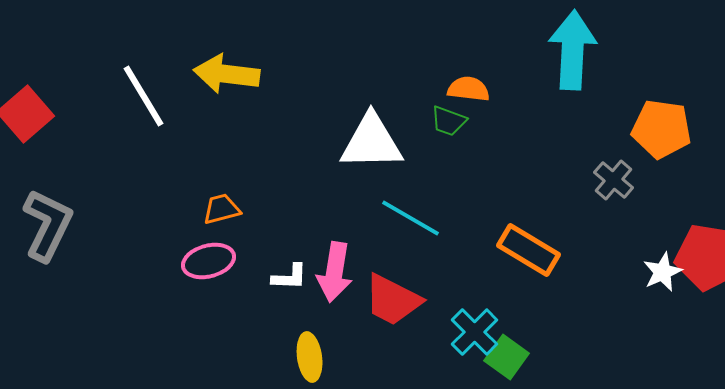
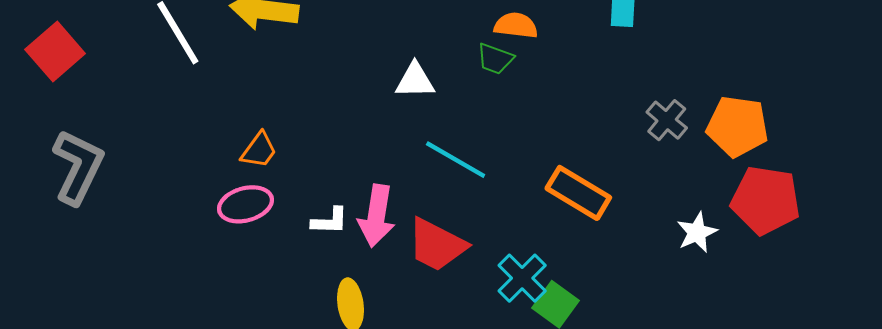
orange pentagon: (662, 129) -> (737, 126), moved
white triangle: (372, 142) -> (415, 81), size x0.6
orange trapezoid: (222, 209) -> (259, 150), turned 141
white star: (663, 272) -> (697, 232), moved

